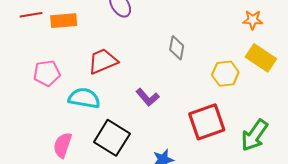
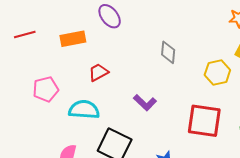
orange rectangle: (64, 21) -> (73, 39), moved
red trapezoid: (103, 61) -> (98, 72), size x0.7
red square: (207, 122) -> (204, 121), turned 33

